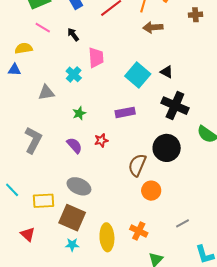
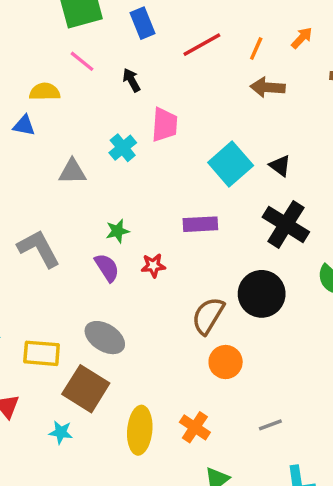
green star: (79, 113) -> (118, 231), moved
gray L-shape: (33, 140) -> (39, 249), turned -64
cyan star: (72, 245) -> (61, 432), moved

